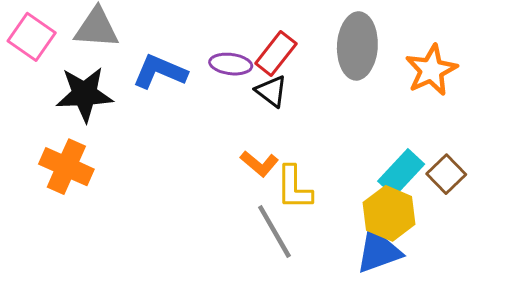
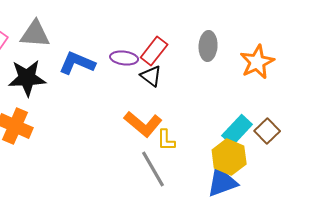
gray ellipse: (357, 46) -> (208, 46), size x0.7
orange L-shape: (259, 164) -> (143, 124), size x1.5
yellow L-shape: (294, 188) -> (166, 140), size x0.7

